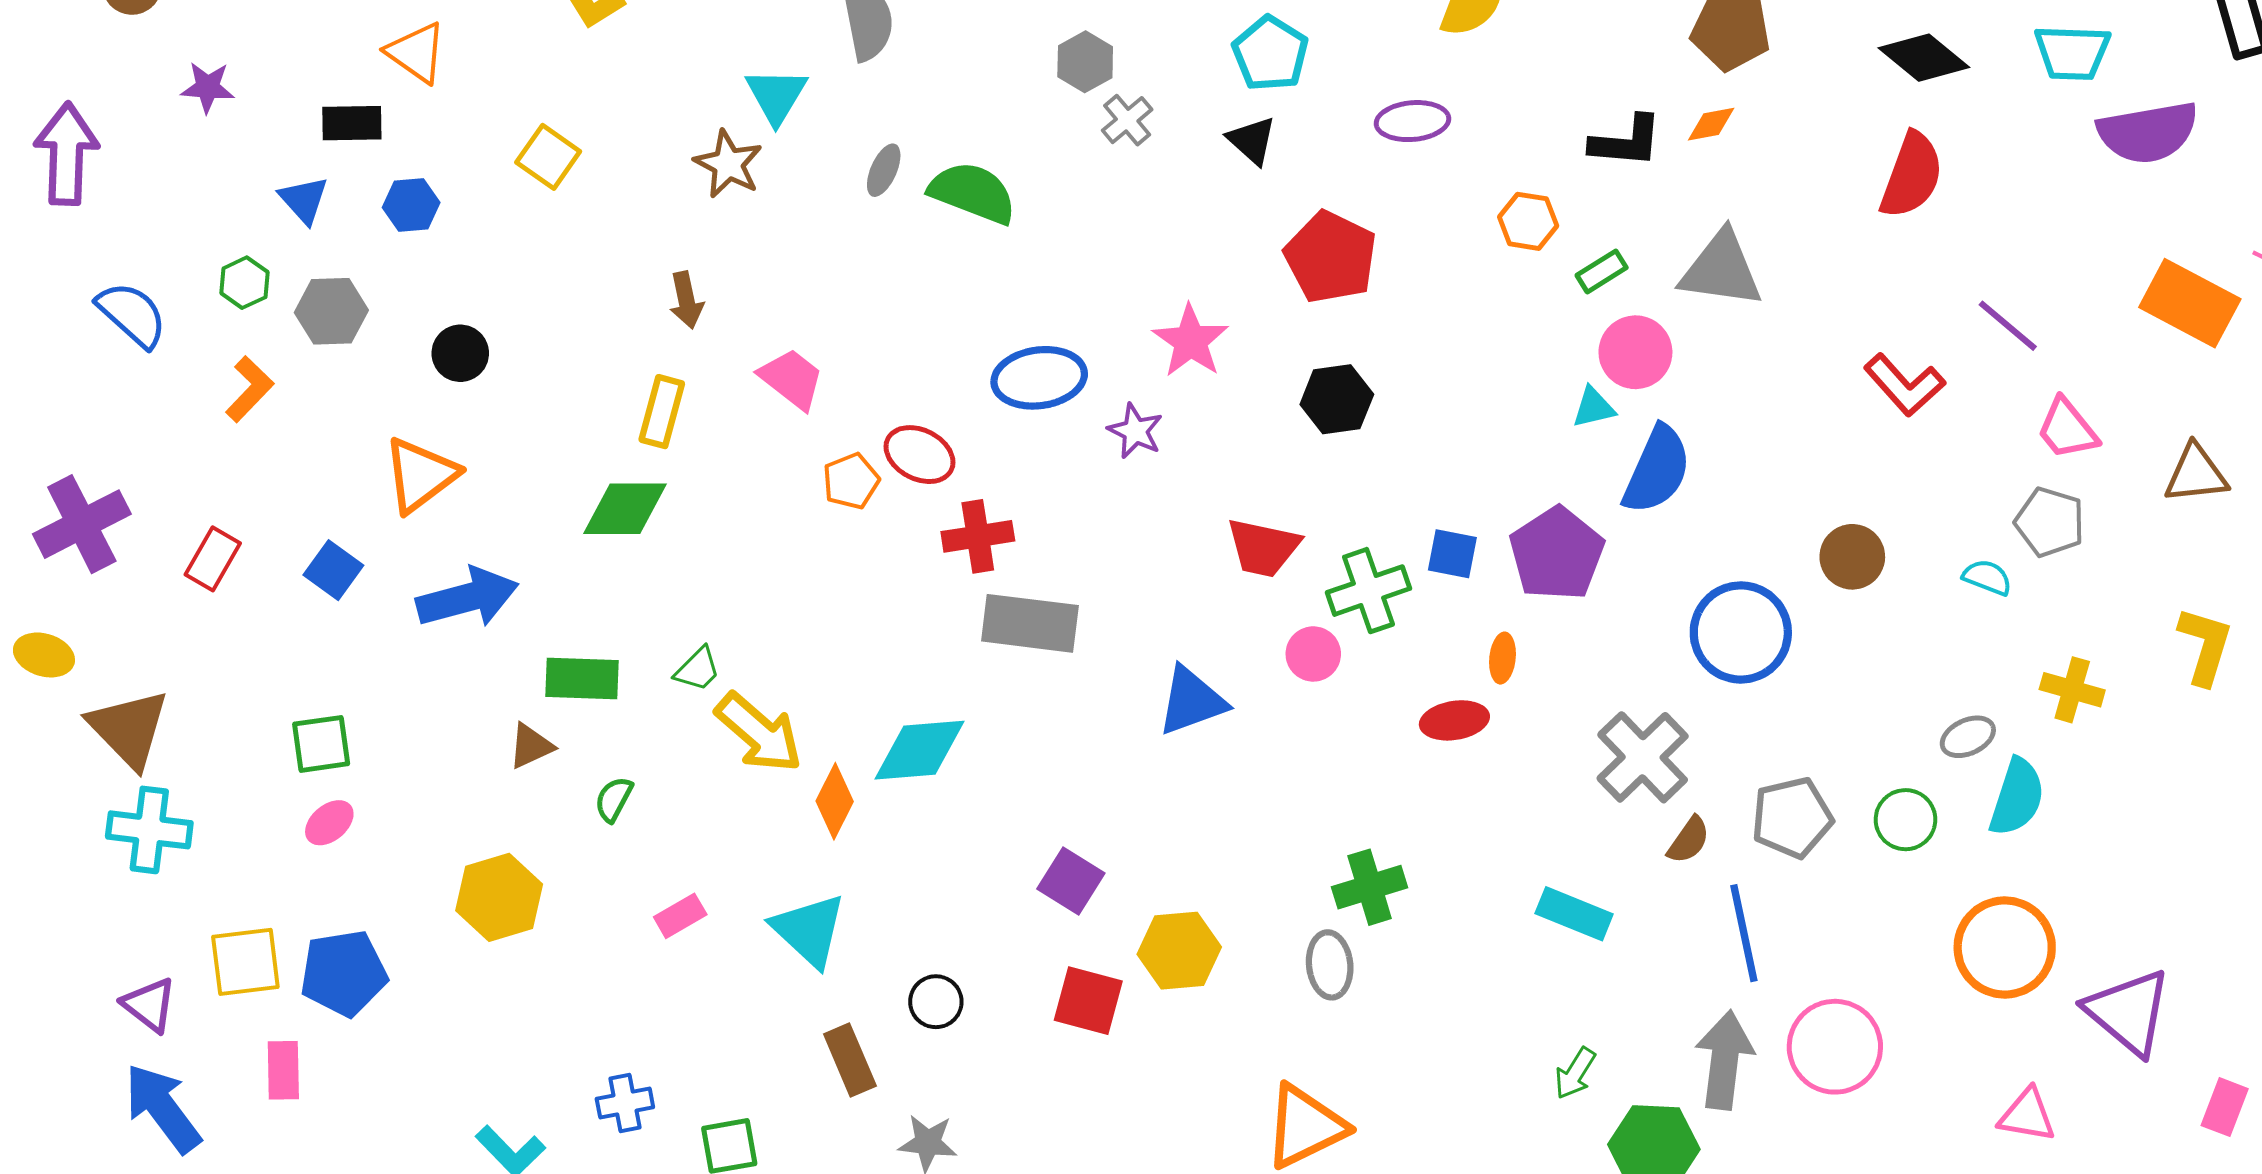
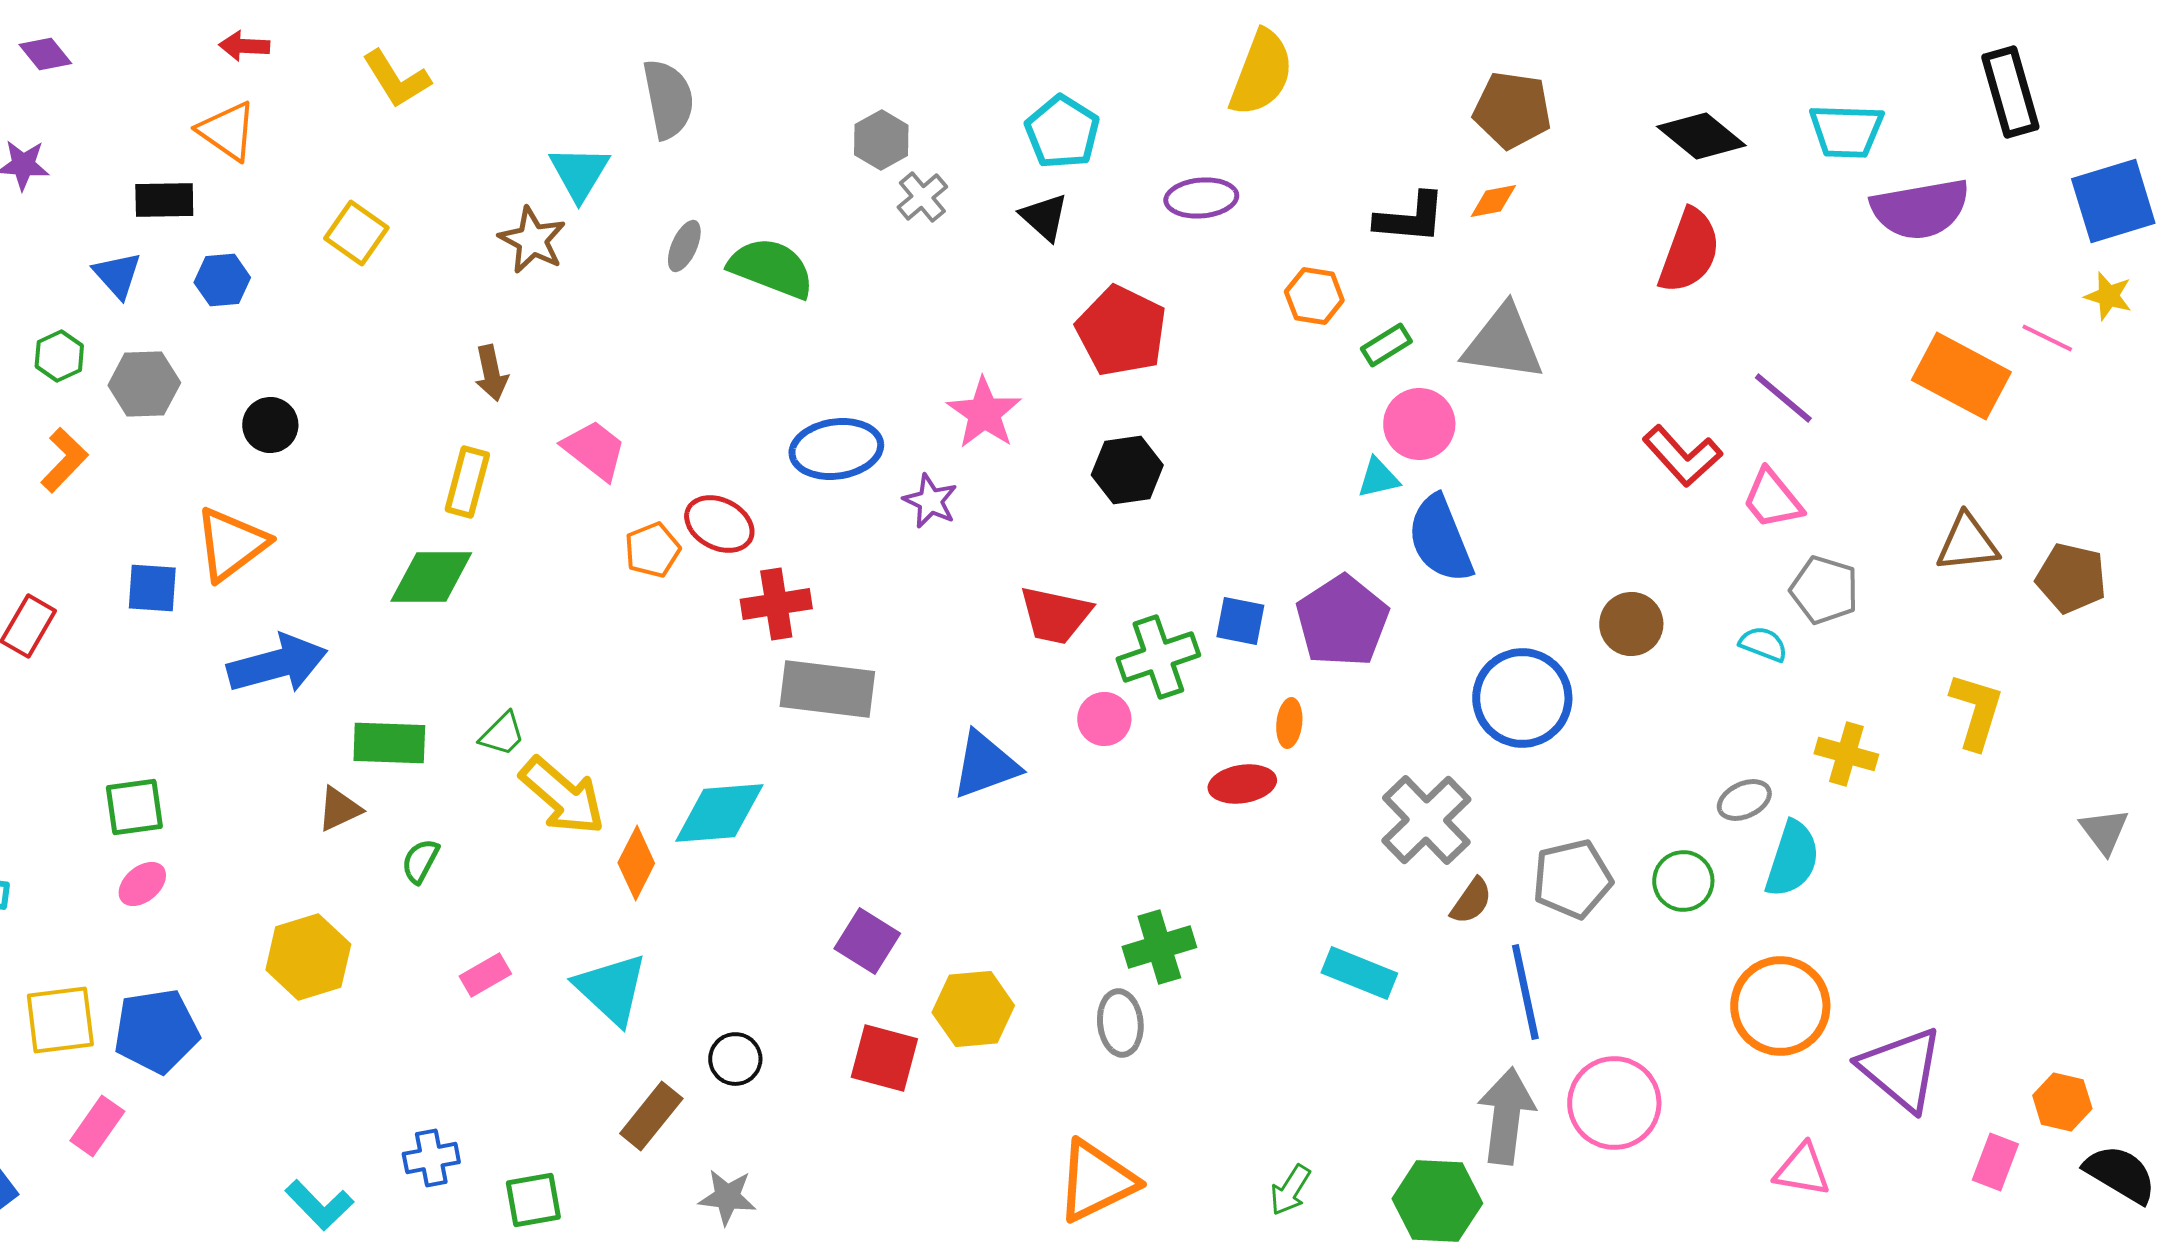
pink trapezoid: (2067, 429) -> (1772, 499), moved
blue semicircle: (1657, 470) -> (1440, 539), turned 134
blue square: (333, 570) -> (152, 588), moved, turned -32
brown rectangle: (850, 1060) -> (651, 1116), turned 62
pink rectangle: (283, 1070) -> (97, 1126), turned 36
green arrow: (1575, 1073) -> (1290, 1190), moved

